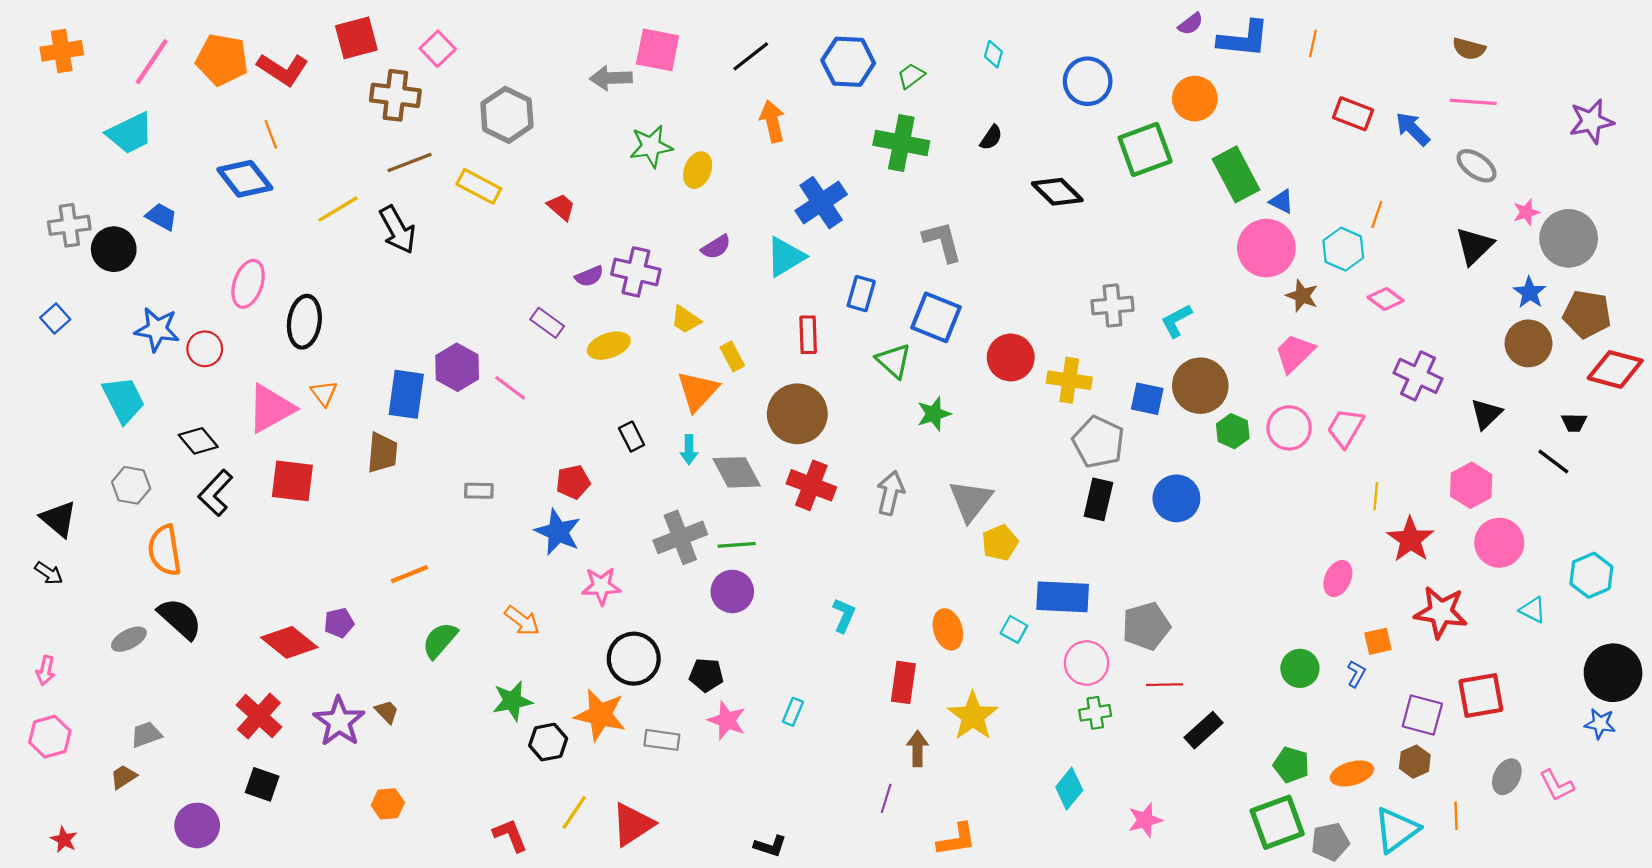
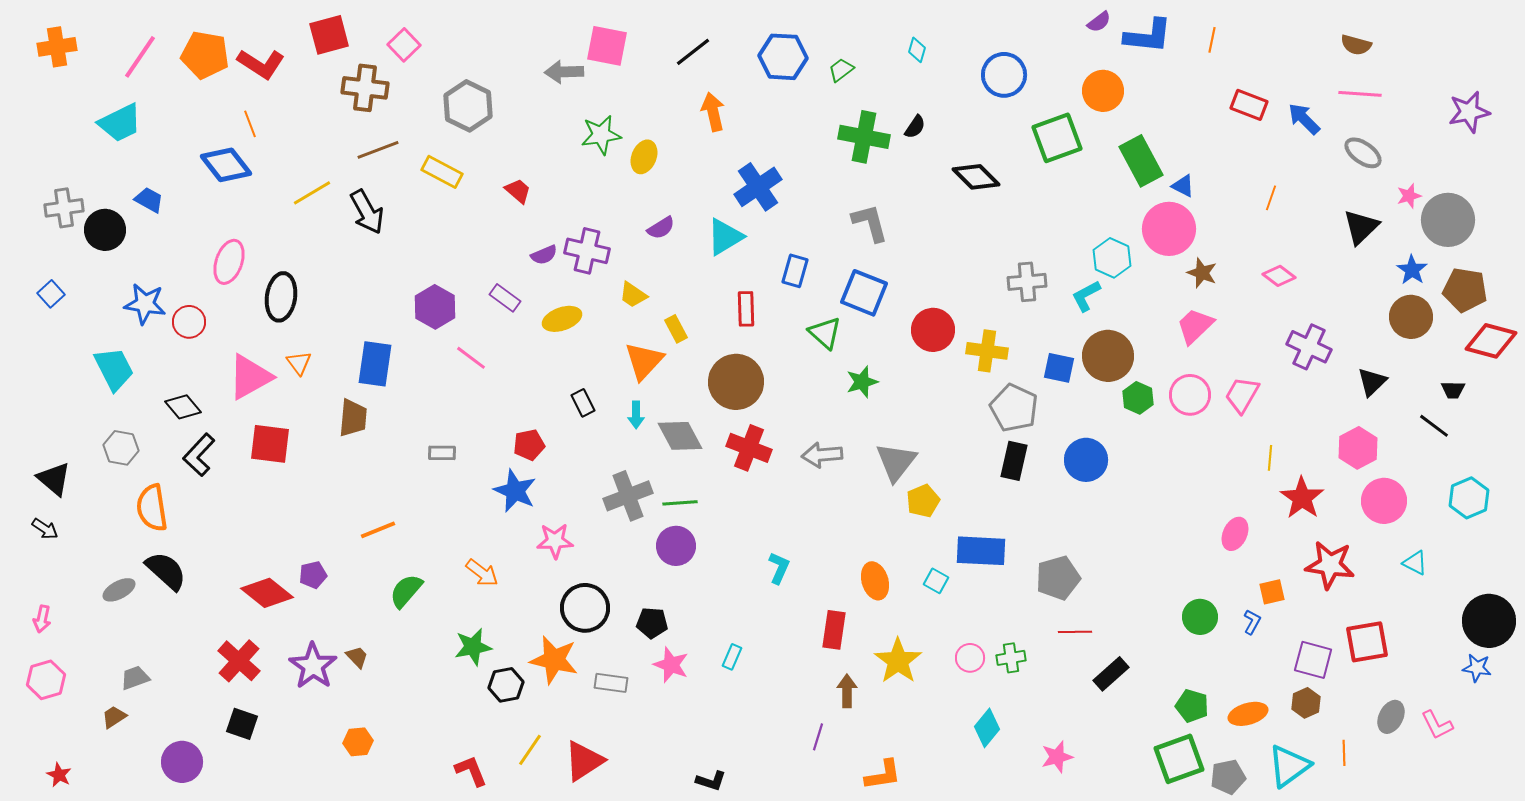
green cross: (901, 143) -> (864, 137), moved
cyan hexagon: (1343, 249) -> (1112, 258), moved
purple hexagon: (457, 367) -> (435, 307), moved
gray arrow: (890, 493) -> (822, 455), turned -108
cyan hexagon: (1591, 575) -> (1469, 498), moved
pink circle: (1087, 663) -> (970, 658), moved, size x0.7

